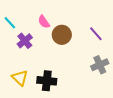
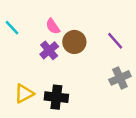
purple cross: (25, 41) -> (49, 50), moved
yellow triangle: (20, 78) -> (24, 94), turned 48

